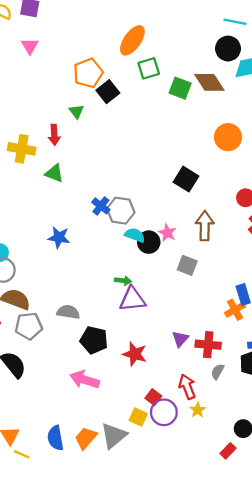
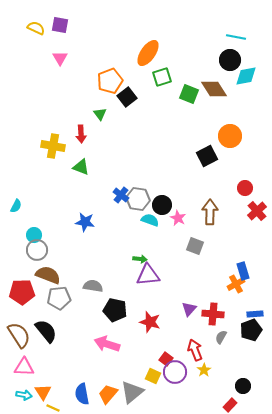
black square: (186, 179) -> (207, 156), moved, turned 30
black circle: (149, 242) -> (162, 205), moved

